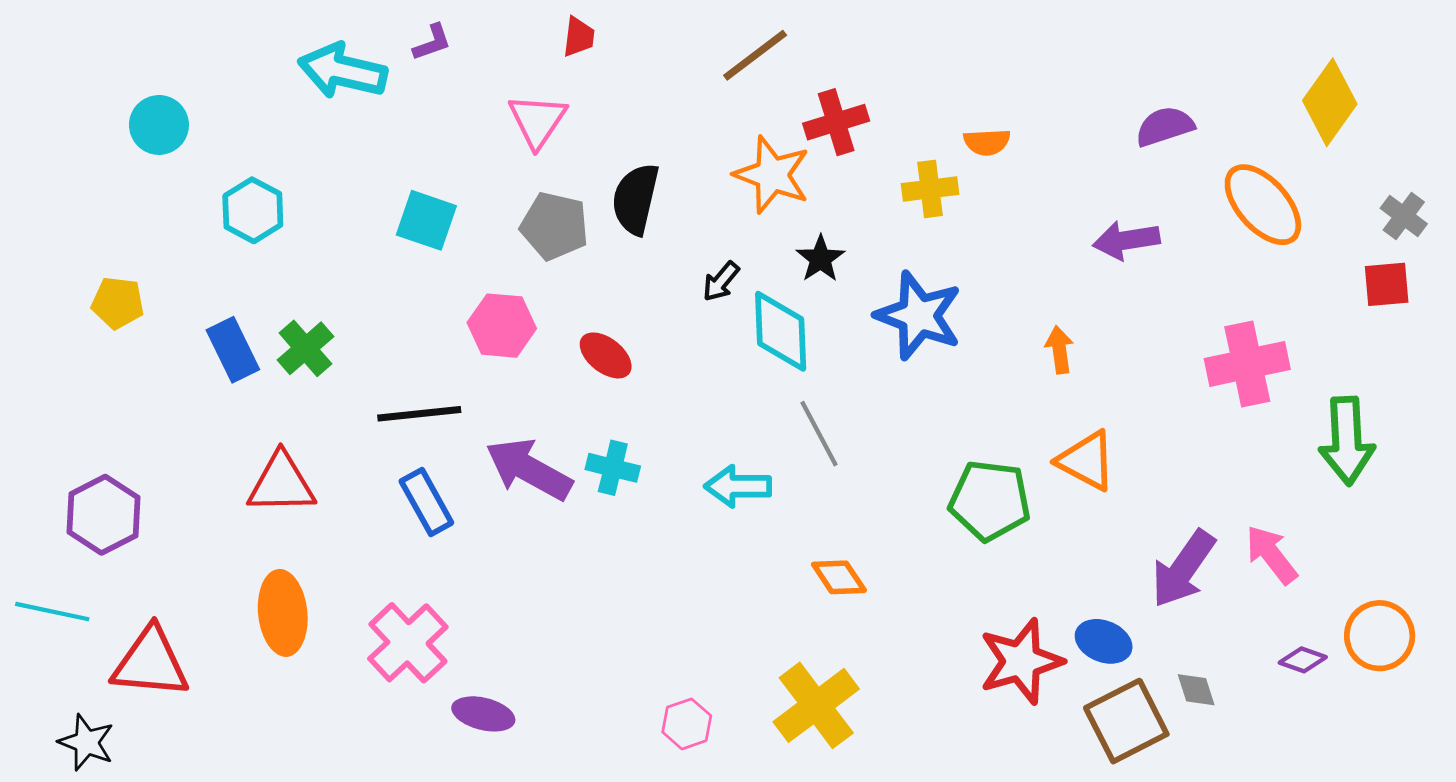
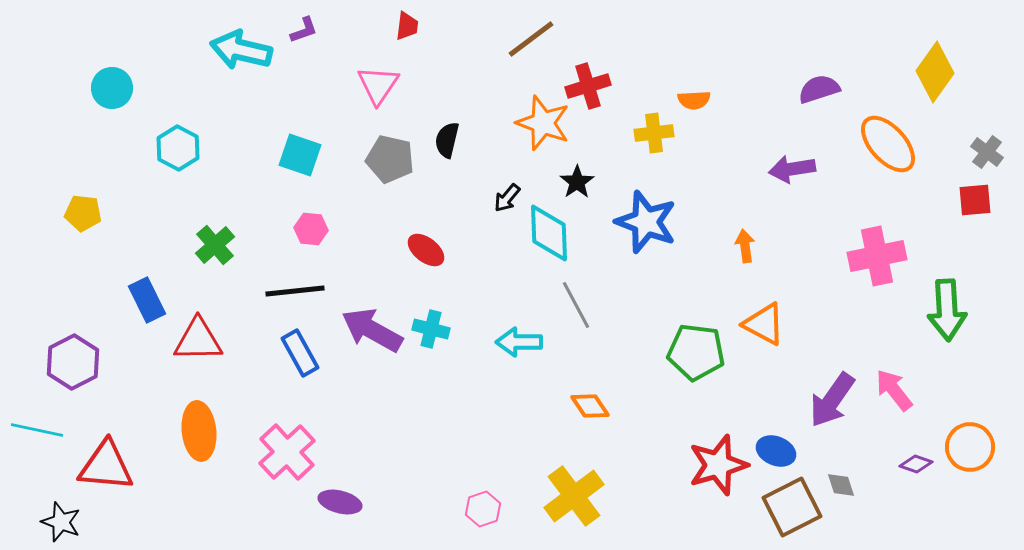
black semicircle: (636, 199) -> (447, 140), size x0.7
pink hexagon: (502, 326) -> (311, 229), moved, size x0.7
blue rectangle: (233, 350) -> (147, 300), moved

